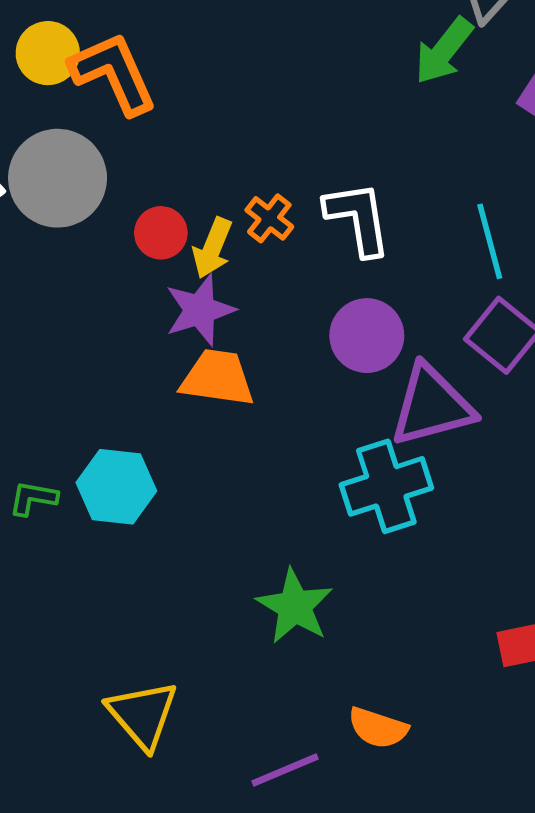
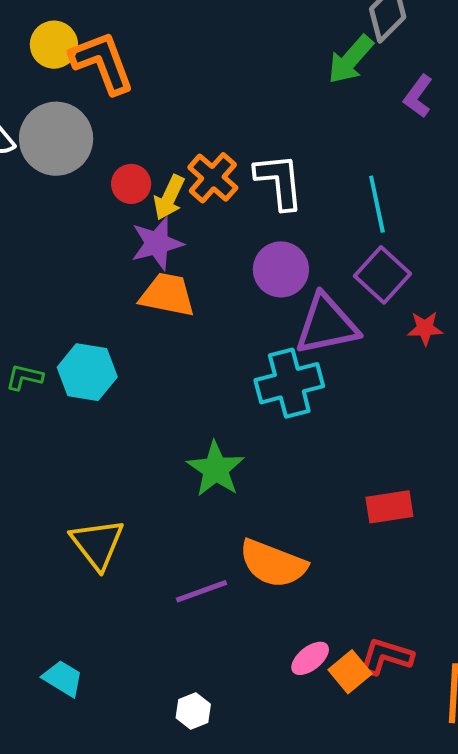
orange cross: (269, 218) -> (213, 178), size x1.4
orange semicircle: (378, 728) -> (273, 564), size x1.5

